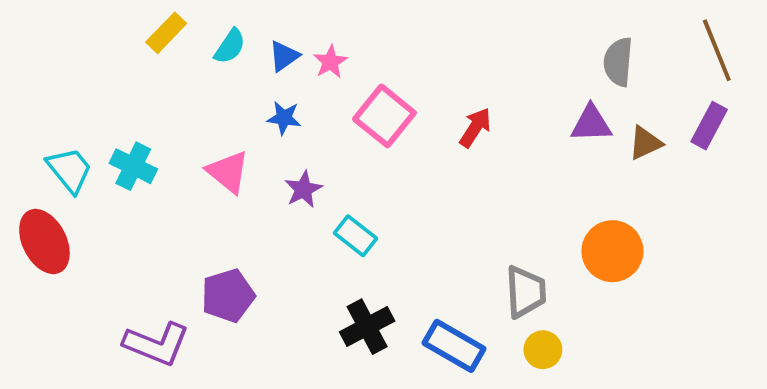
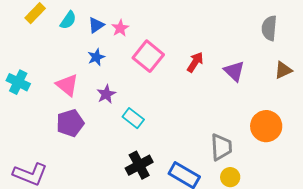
blue star: (284, 118) -> (96, 57), turned -30
purple triangle: (591, 124) -> (234, 71), moved, turned 45
purple pentagon: (228, 296) -> (70, 123), moved

